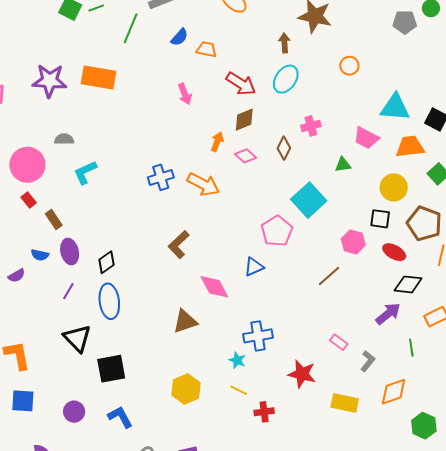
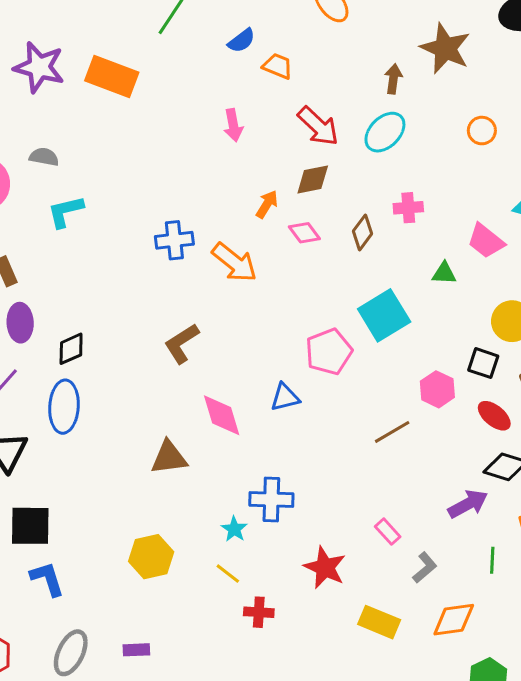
black square: (111, 369) -> (30, 526), moved

